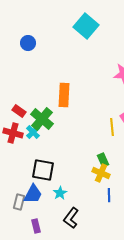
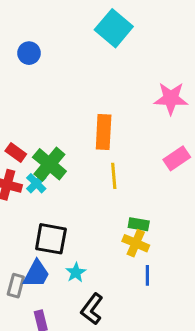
orange rectangle: (64, 95) -> (104, 132), moved
yellow line: (112, 127) -> (114, 176), moved
green rectangle: (103, 160) -> (139, 224), turned -56

